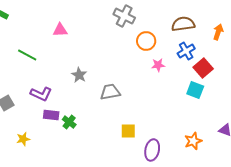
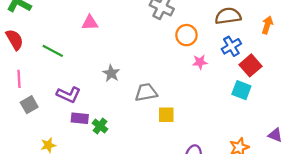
yellow square: (128, 131) -> (166, 115), moved

